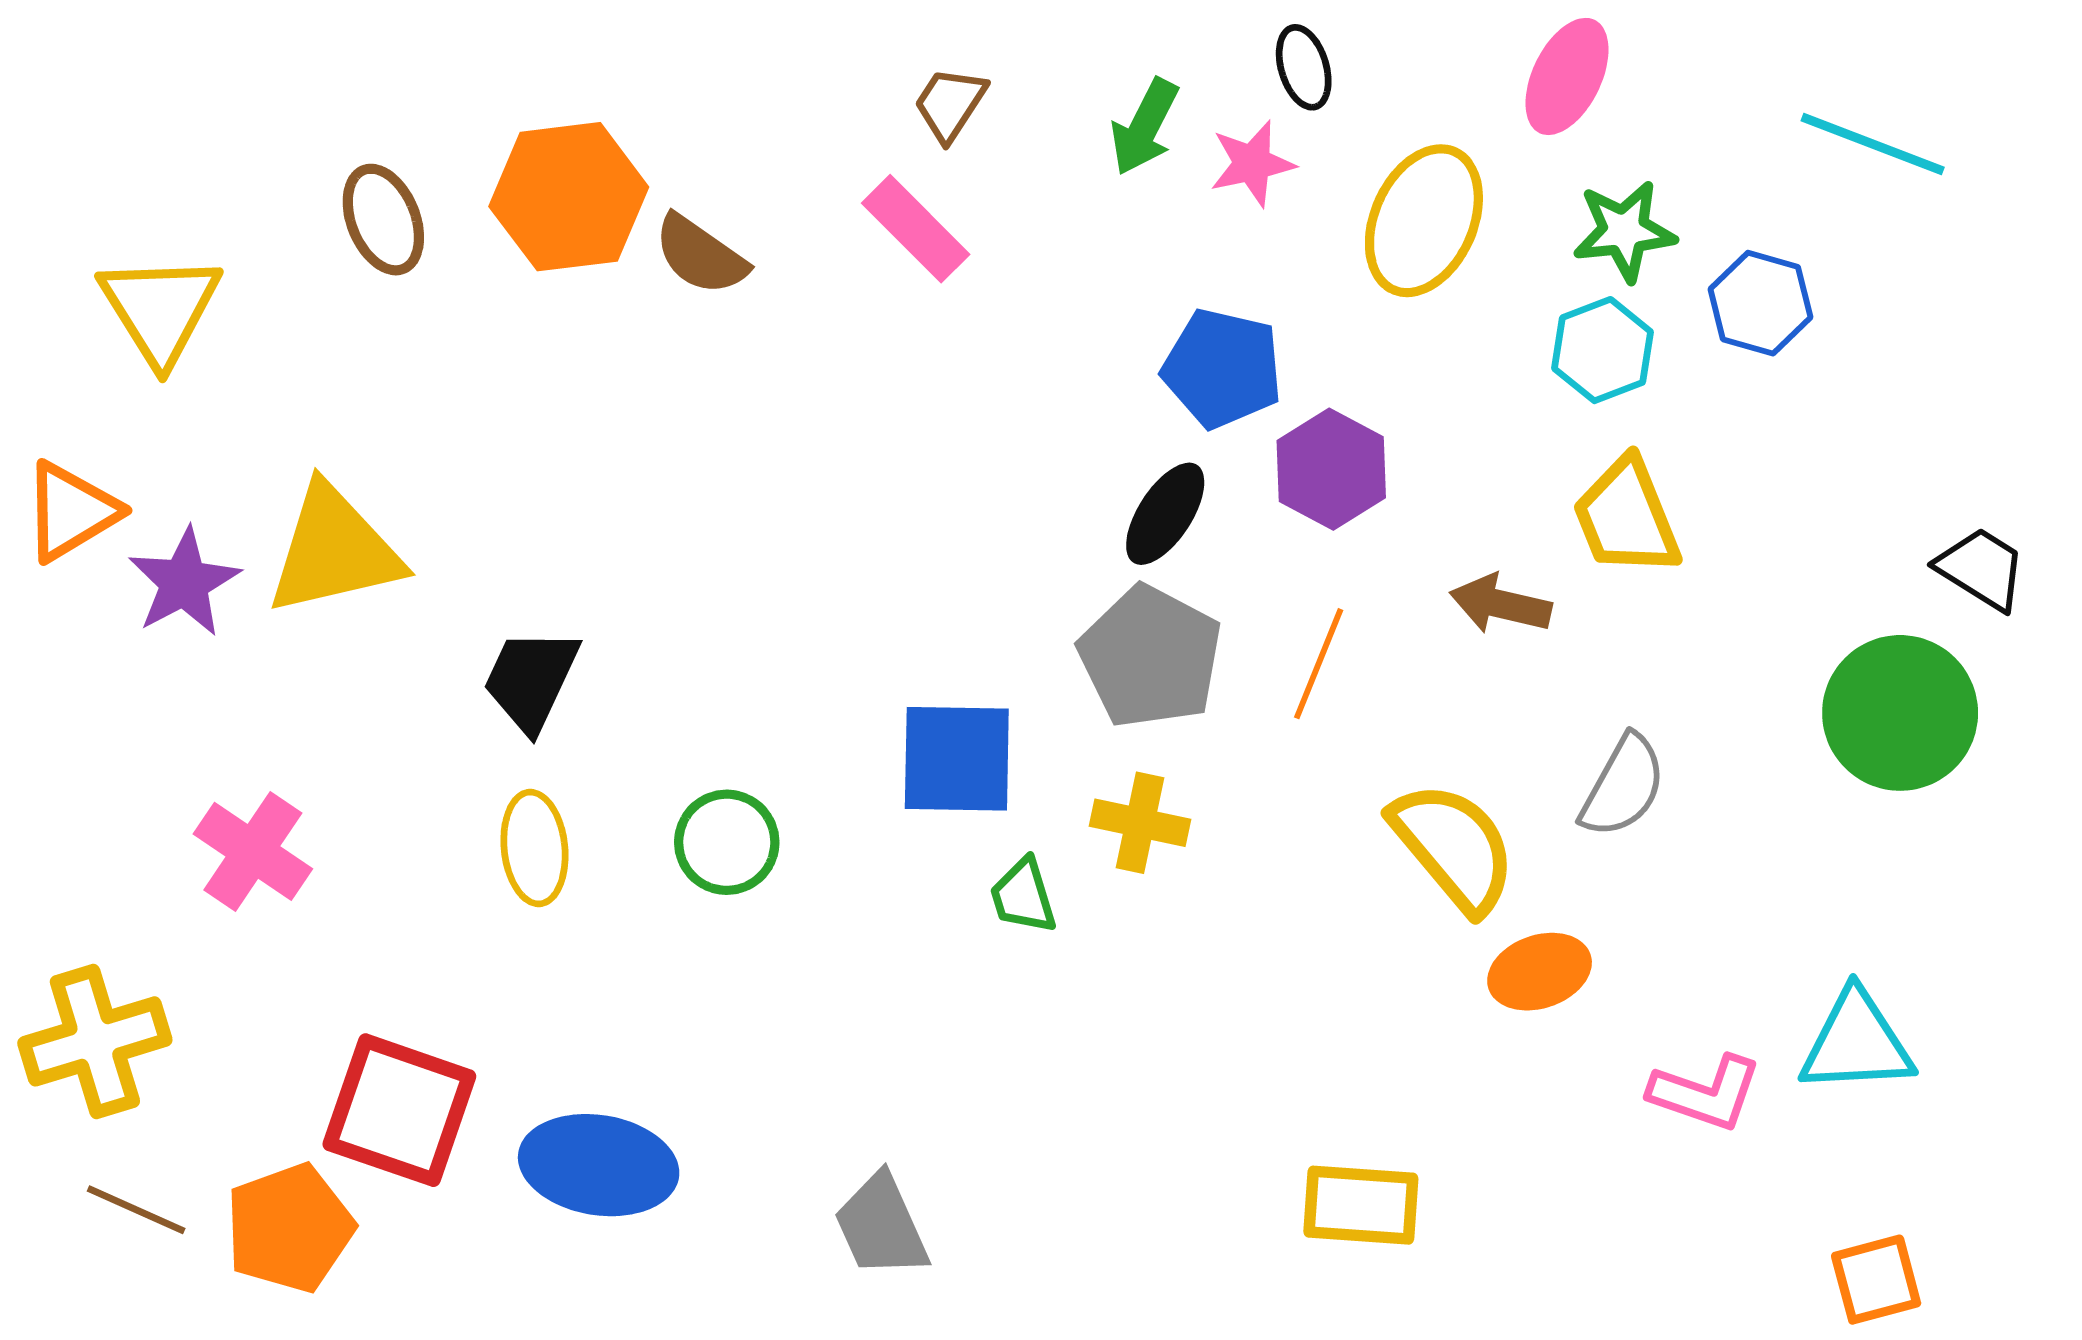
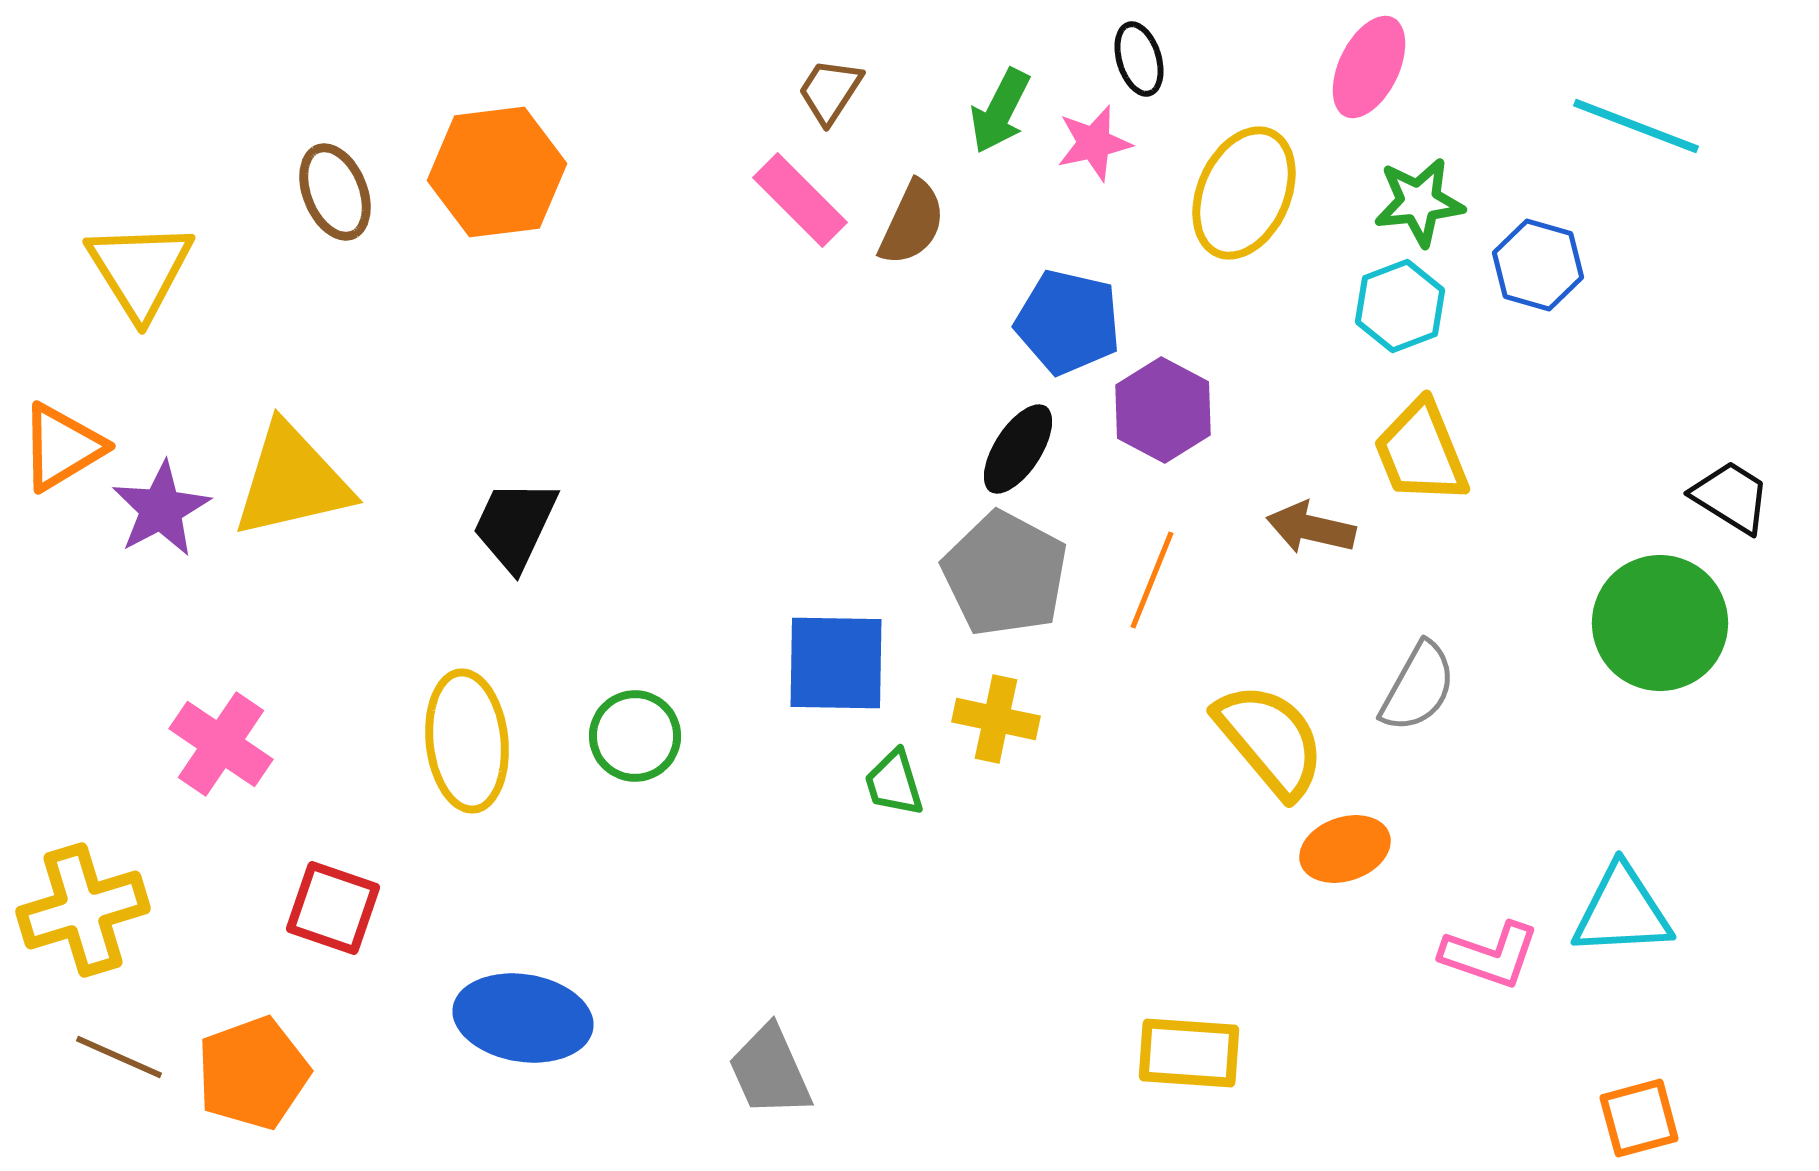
brown semicircle: (700, 255) -> (912, 223), moved, turned -100
black trapezoid: (531, 680) -> (515, 525), moved
yellow ellipse: (534, 848) -> (467, 741), size x1.4
red square: (399, 1110) -> (333, 908), moved, size x0.7

